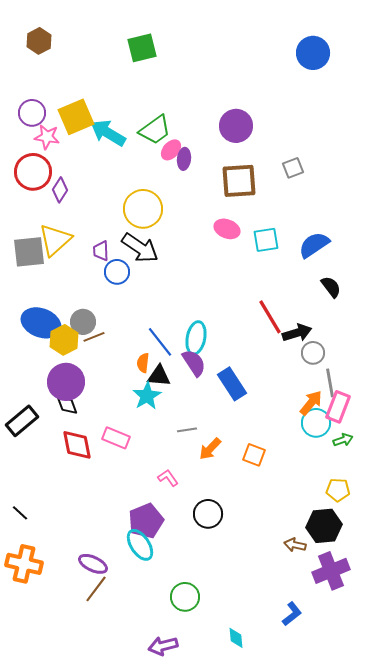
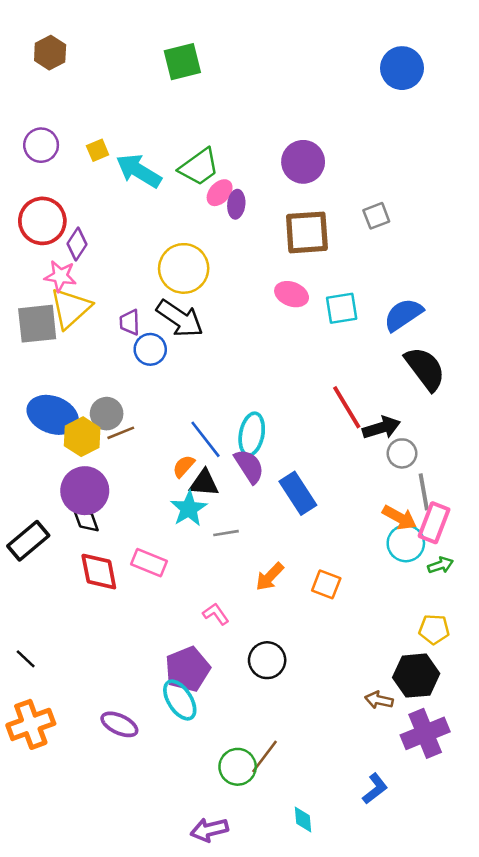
yellow square: (76, 117) -> (98, 150), size x0.5
pink star: (47, 137) -> (60, 276), moved
black semicircle: (331, 287) -> (425, 369), size x1.6
orange semicircle: (143, 363) -> (184, 466), turned 36
orange arrow: (311, 403) -> (399, 518), turned 80
gray line: (187, 430) -> (226, 533), moved
orange cross: (24, 564) -> (31, 724), turned -33
brown line: (96, 589) -> (265, 757), moved

